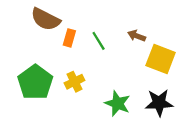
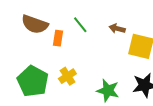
green line: (99, 41) -> (80, 25), moved

